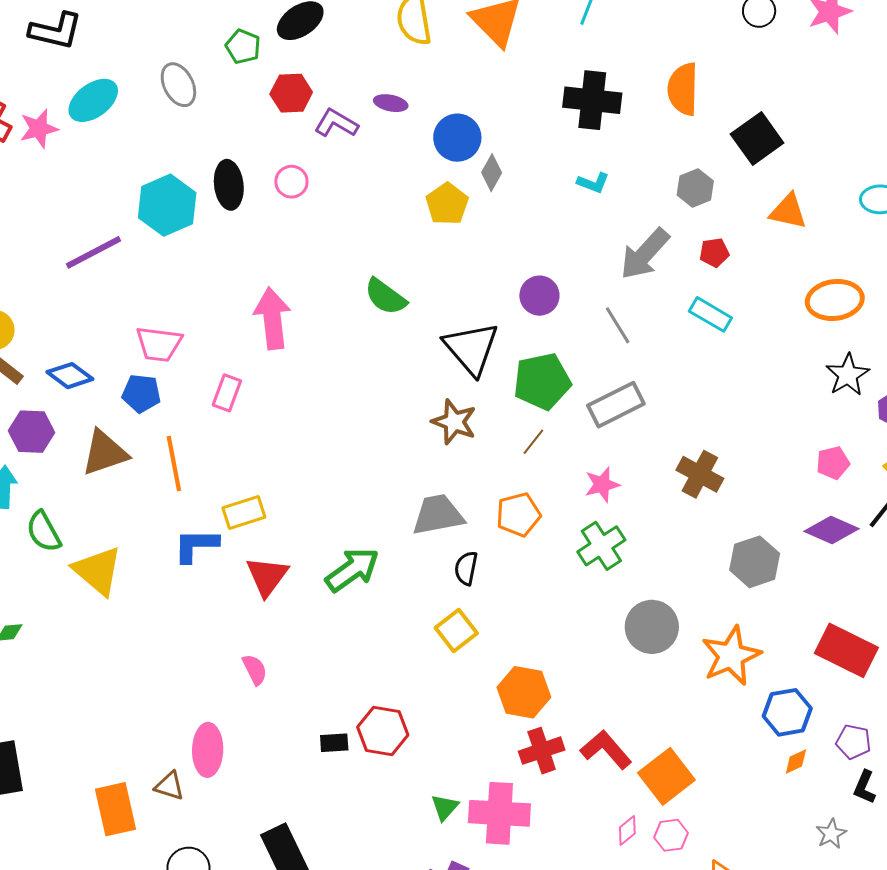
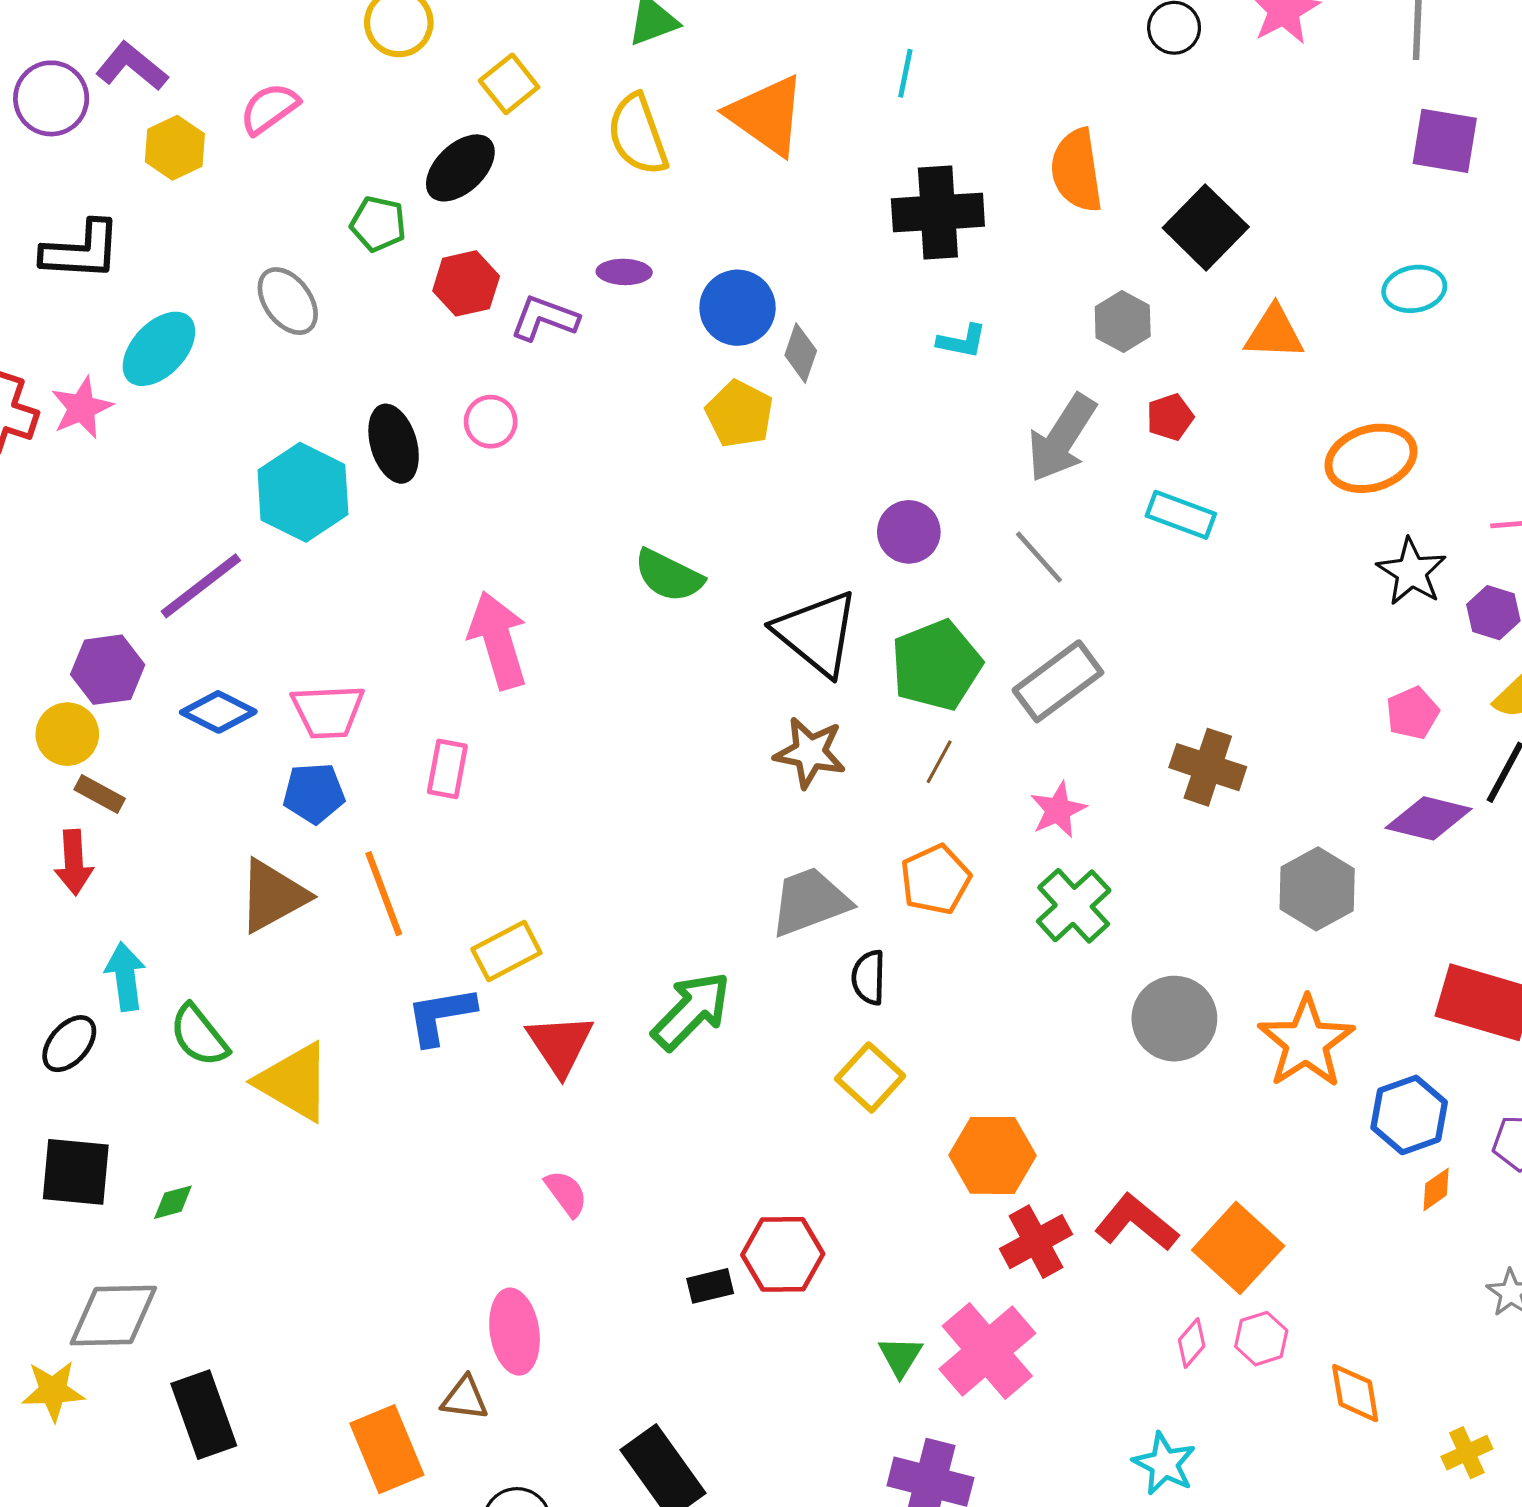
blue diamond: (70, 376) -> (218, 712), moved
purple hexagon: (31, 432) -> (108, 670), moved
pink cross: (499, 813) -> (987, 1351), turned -34

